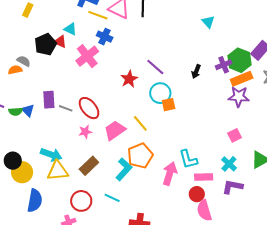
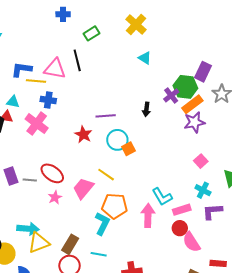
purple line: (155, 67) -> (106, 116), turned -30
orange pentagon: (140, 156) -> (115, 206), turned -30
brown rectangle: (89, 166) -> (70, 244), moved

